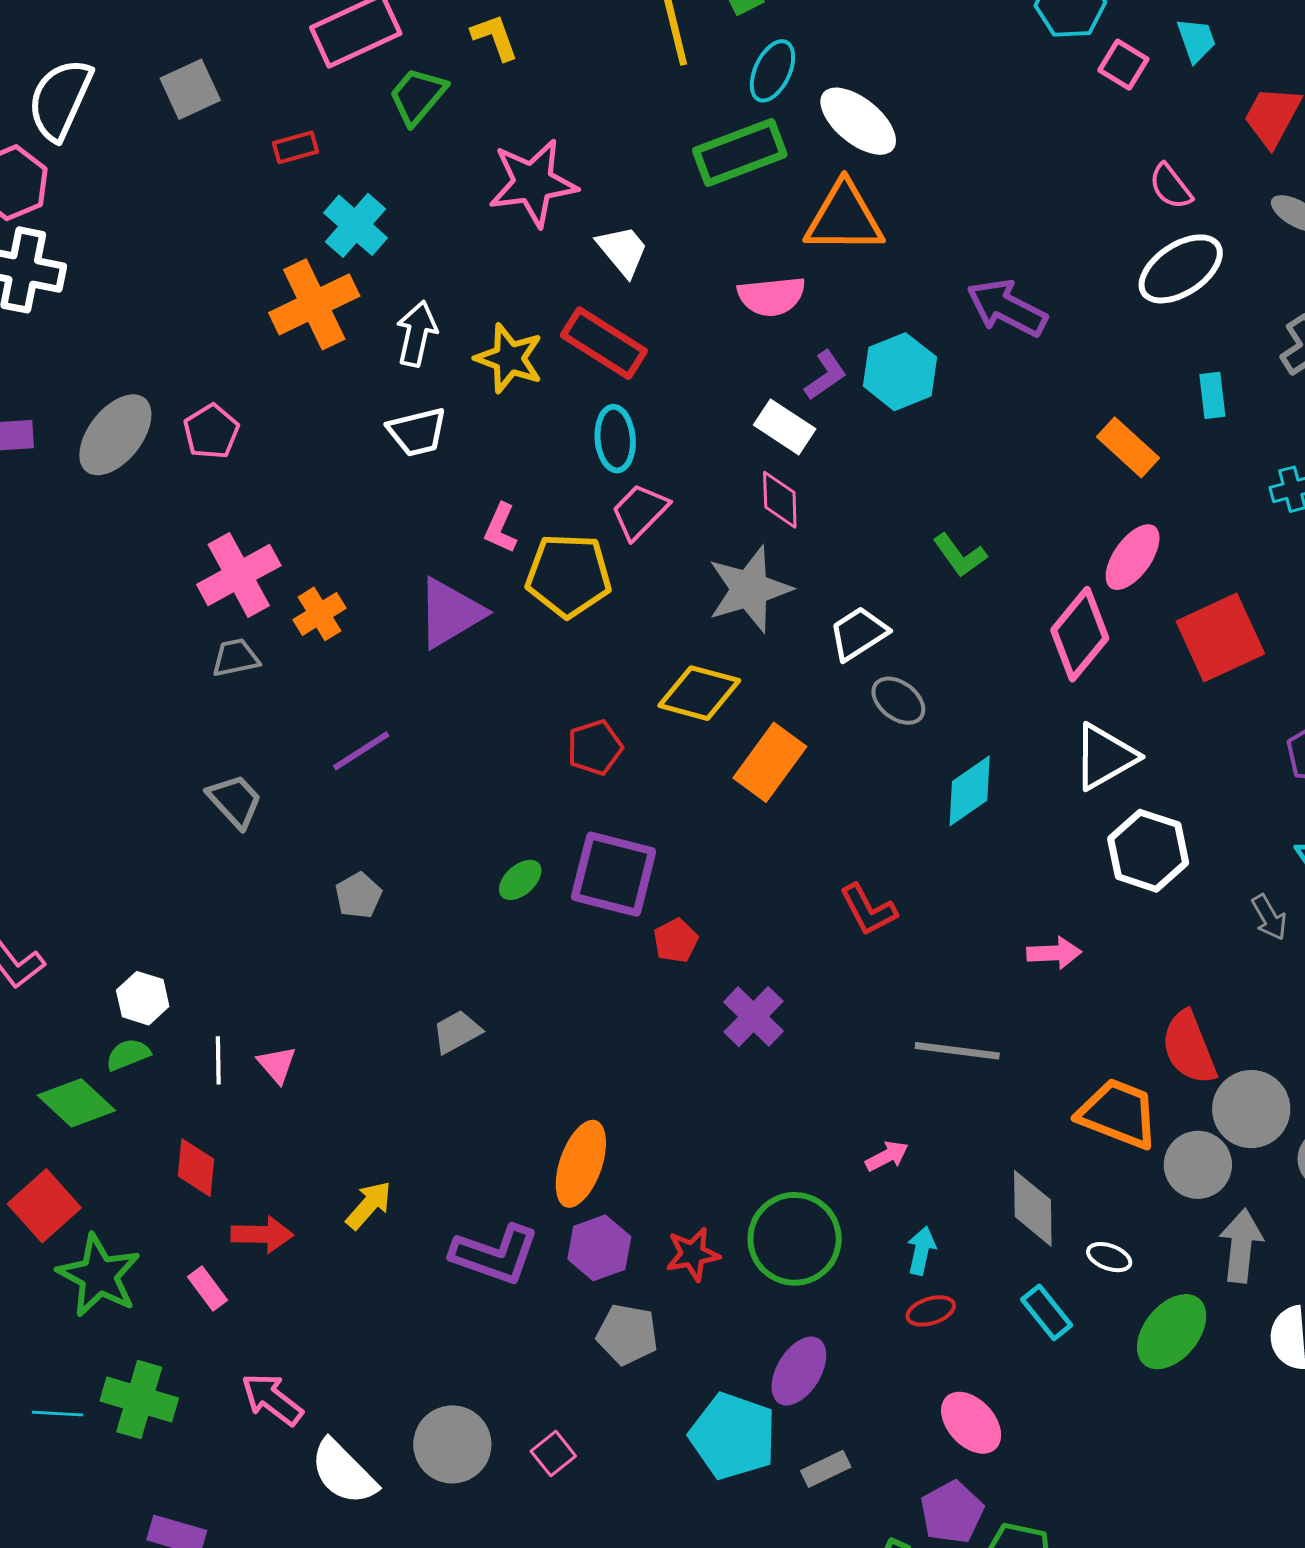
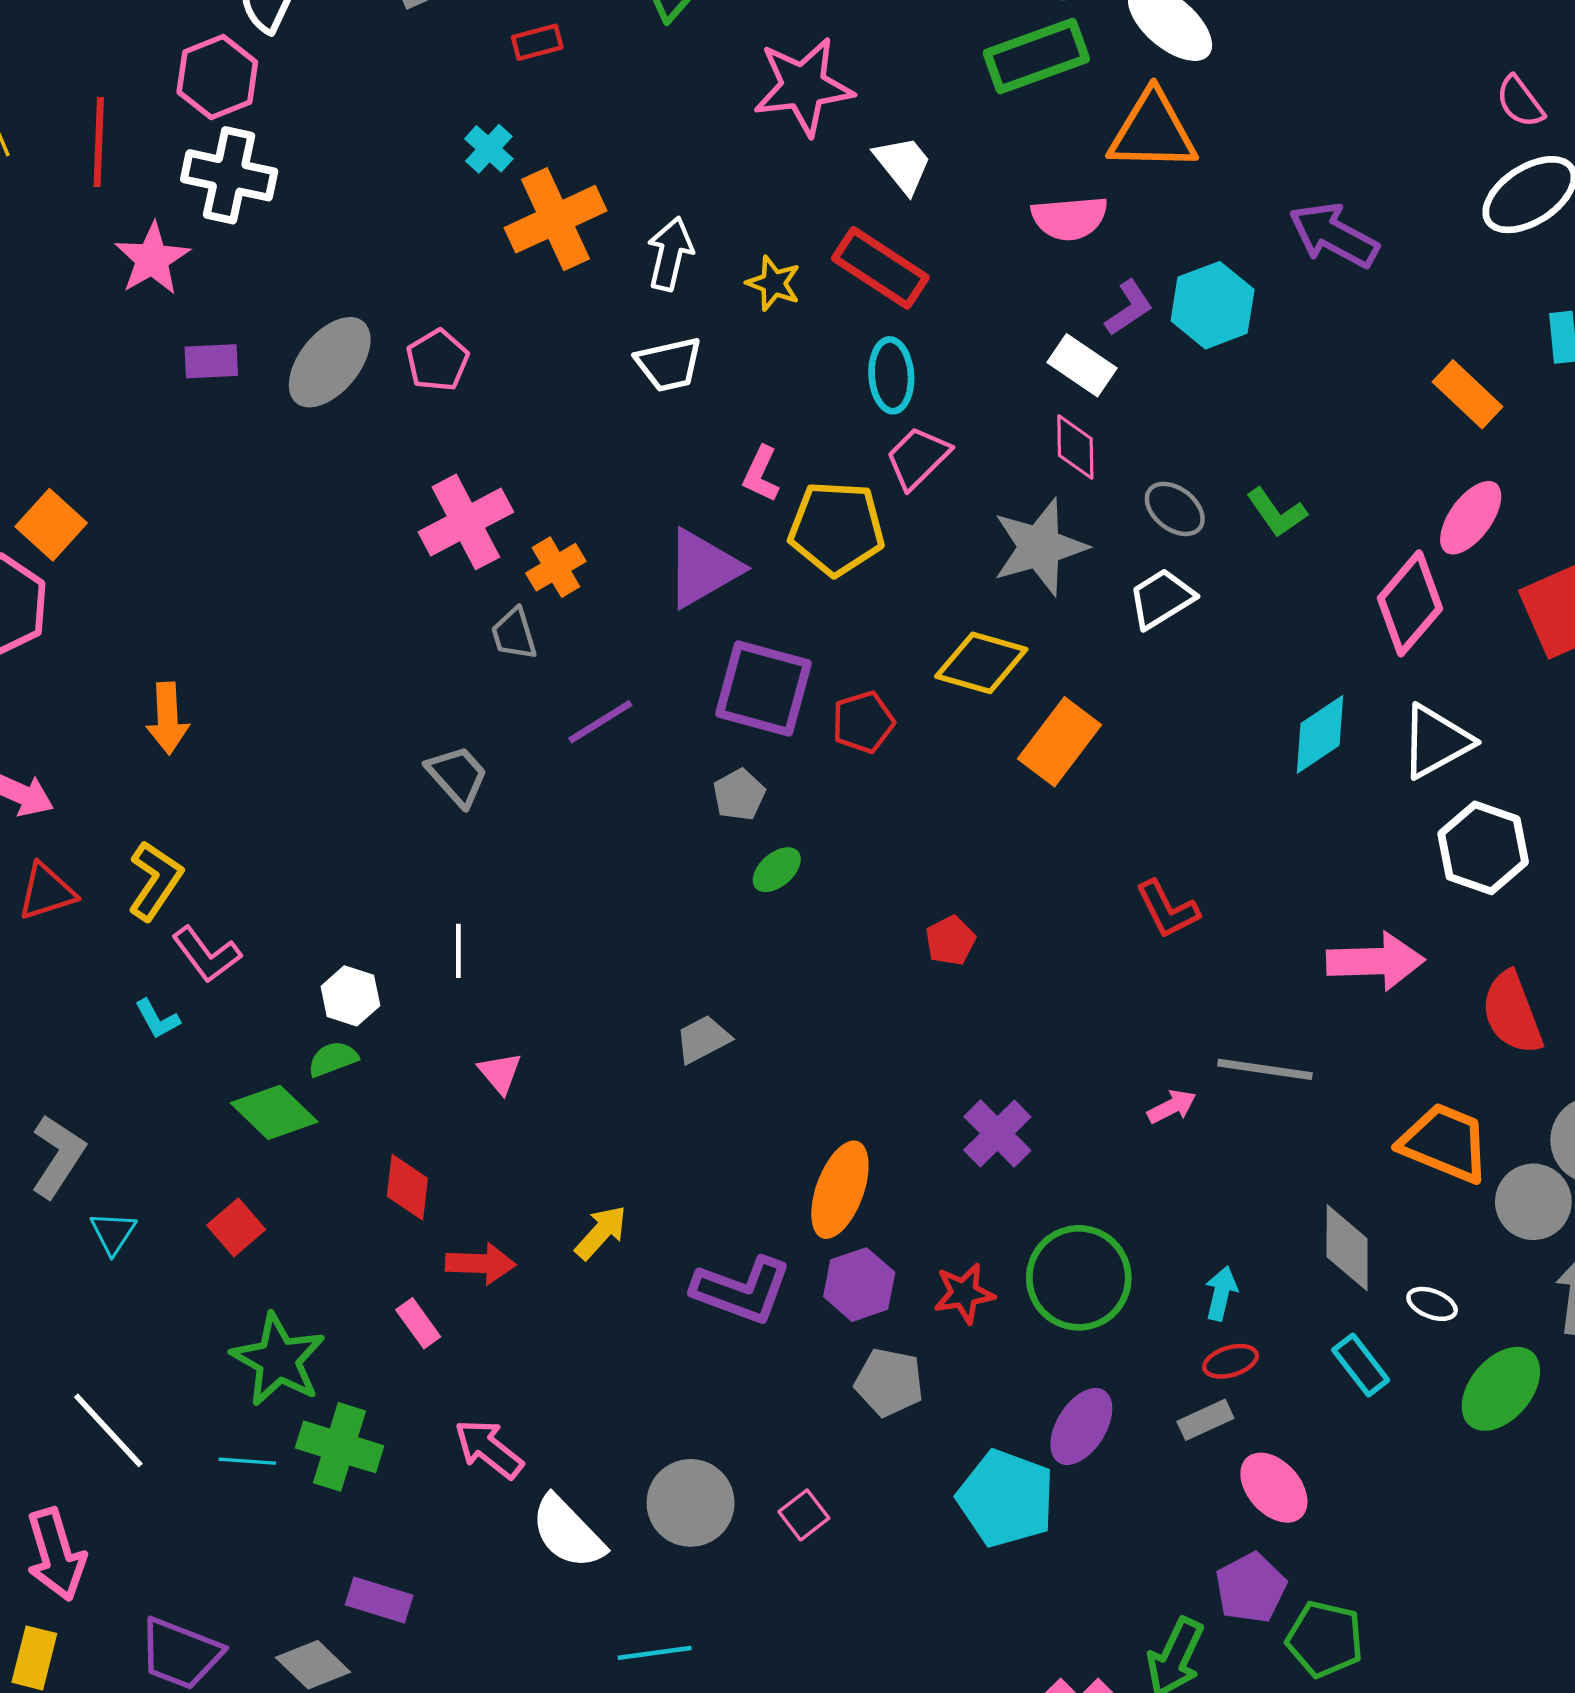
cyan cross: (356, 225) -> (489, 149), moved, size x0.7
yellow star: (509, 358) -> (774, 283), size x0.7
gray trapezoid: (236, 658) -> (514, 634), moved, turned -96
gray ellipse: (898, 701) -> (1175, 509), moved
cyan diamond: (970, 791) -> (1320, 734), moved
purple square: (614, 874) -> (764, 689), moved
gray pentagon: (358, 895) -> (739, 795), moved
pink arrow: (1054, 953) -> (1376, 961), size x1.6
purple cross: (754, 1017) -> (997, 1134), moved
red semicircle: (1189, 1048) -> (1512, 1013), moved
white line: (218, 1060) -> (458, 951), moved
pink arrow: (887, 1156) -> (1172, 1107), moved
red square: (44, 1206) -> (236, 1227), size x0.7
green star: (99, 1276) -> (278, 1360), moved
gray rectangle: (826, 1469) -> (1205, 1420), moved

